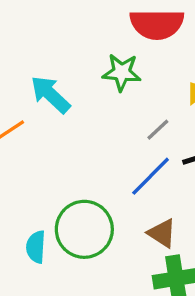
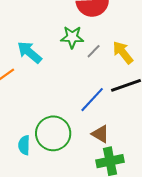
gray line: (158, 130) -> (94, 51), moved

